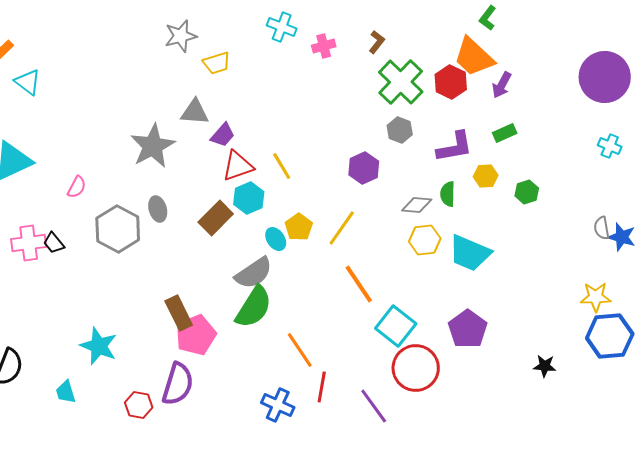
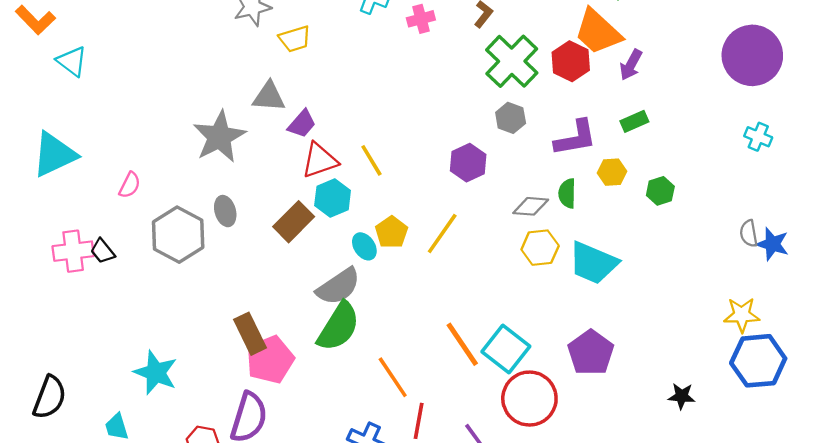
orange line: (359, 284) -> (462, 344), moved

